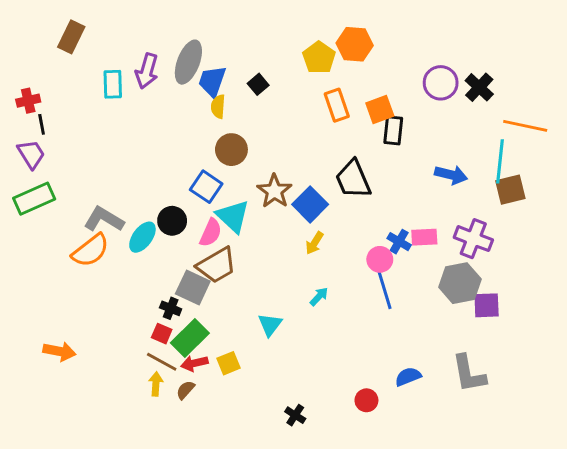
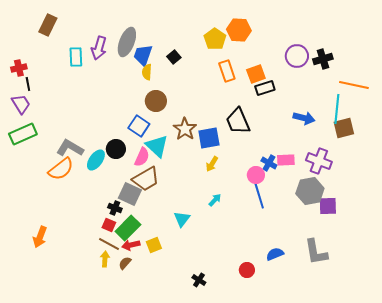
black cross: (479, 87) -> (323, 59), turned 30
black rectangle: (393, 130) -> (265, 88), turned 66
blue square: (310, 204) -> (209, 138), turned 35
orange arrow: (59, 351) -> (40, 237), turned 100

